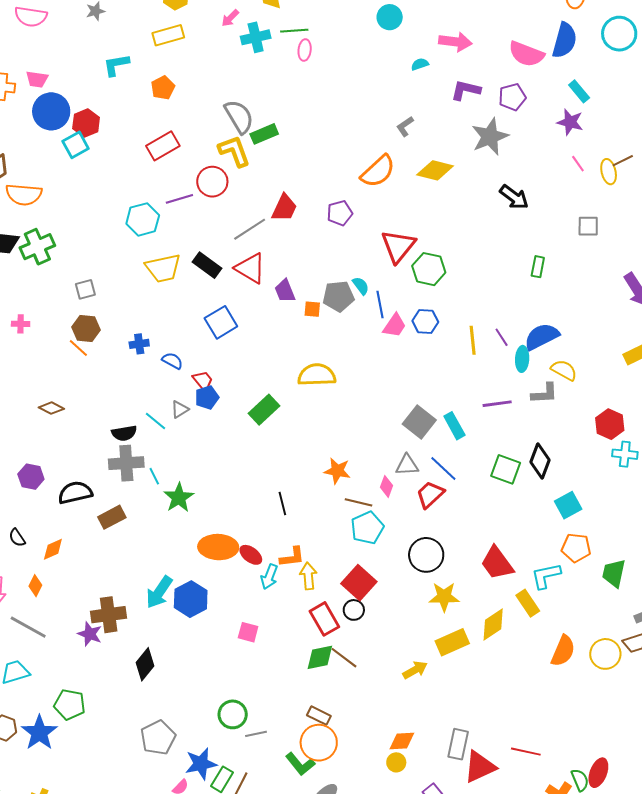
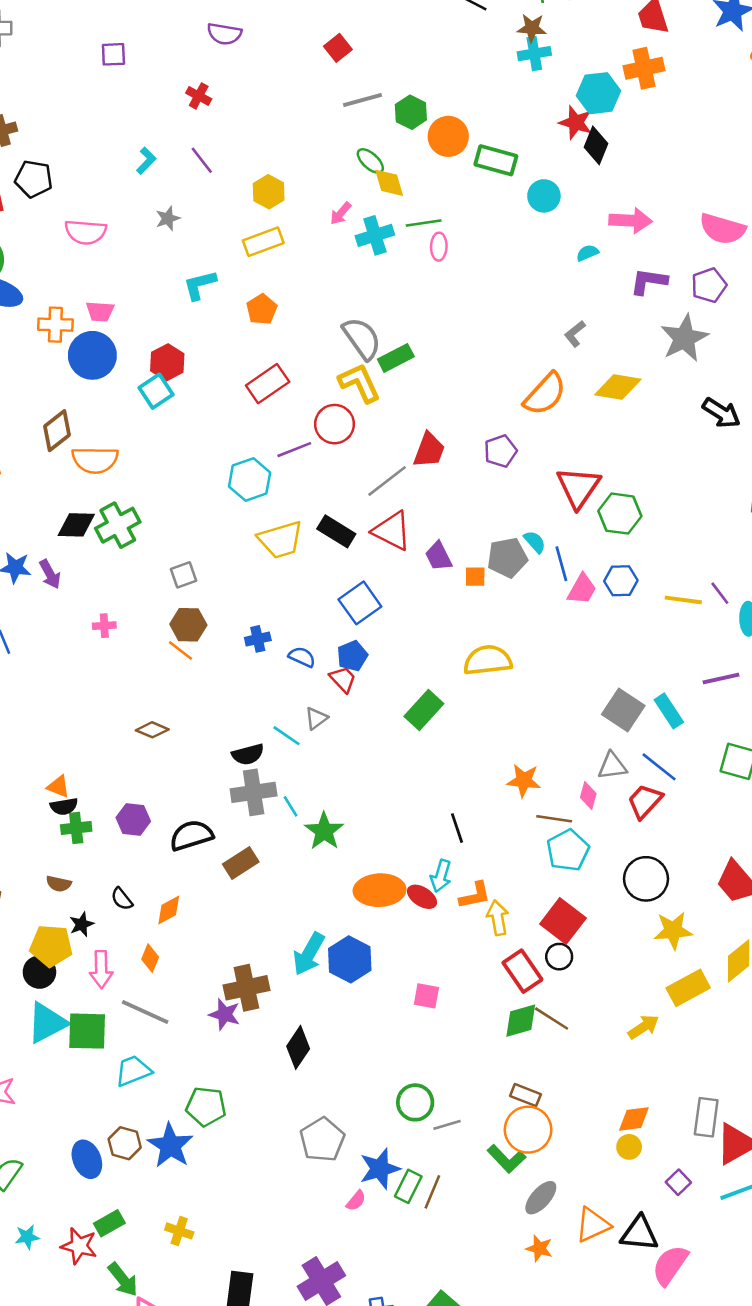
blue circle: (51, 111) -> (92, 355), moved
yellow line: (473, 340) -> (683, 600), turned -72
blue pentagon: (207, 397) -> (352, 656), moved
cyan arrow: (269, 577) -> (441, 876), moved

